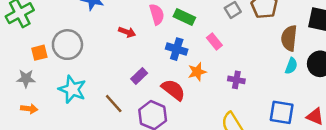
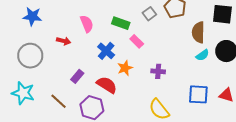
green rectangle: (184, 17) -> (121, 23), moved
gray circle: (67, 45) -> (30, 56), moved
blue cross: (177, 49) -> (106, 51), turned 30
cyan semicircle: (291, 66) -> (202, 55), turned 40

